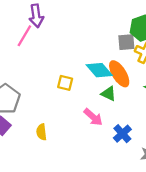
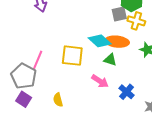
pink line: (24, 36) -> (38, 60), moved
orange ellipse: (119, 74) -> (117, 42), turned -45
yellow square: (65, 83) -> (72, 56), size x1.6

